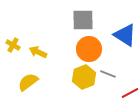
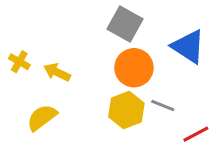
gray square: (83, 20) -> (125, 24), turned 30

